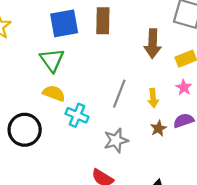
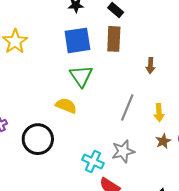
brown arrow: (153, 44) -> (150, 66), moved, size x0.6
green triangle: (52, 60) -> (81, 76), moved
cyan cross: (77, 115) -> (93, 161), moved

